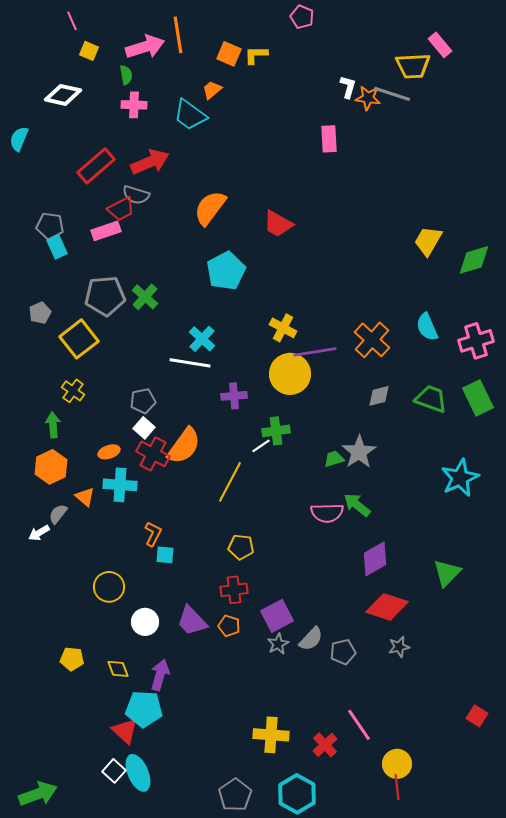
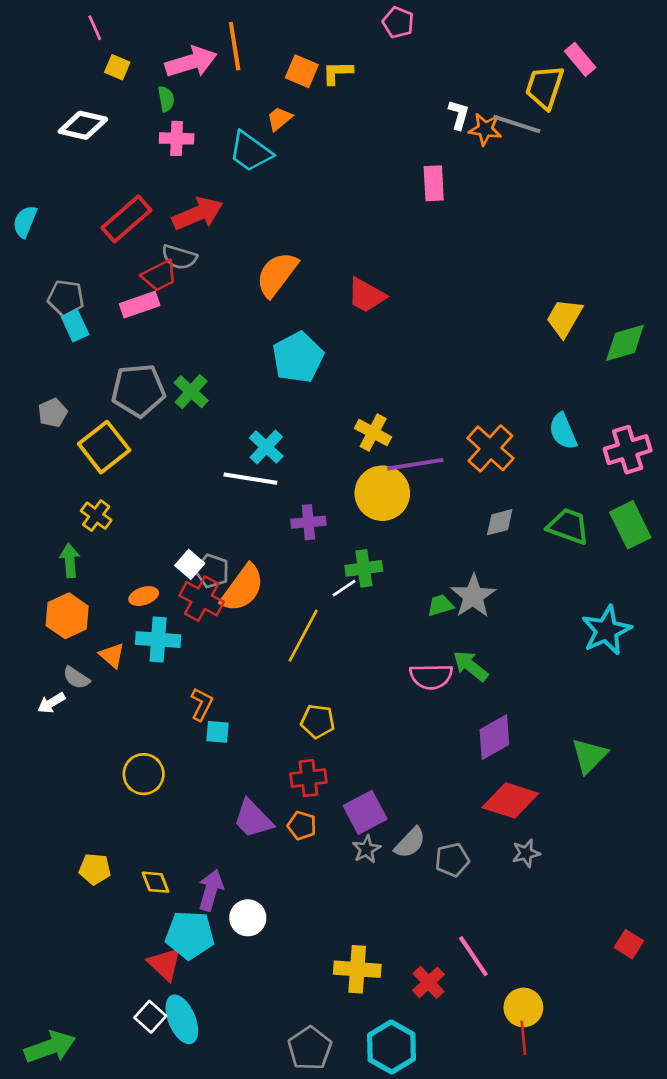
yellow trapezoid: (413, 66) -> (544, 87), turned 111
cyan semicircle: (19, 139) -> (25, 222), moved
gray pentagon: (143, 401) -> (212, 571), moved, turned 30
gray semicircle: (58, 514) -> (76, 678), turned -95
white circle: (145, 622) -> (248, 918), moved

